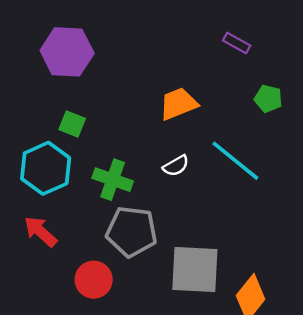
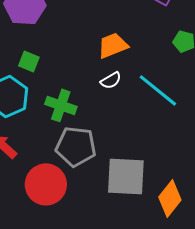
white semicircle: (176, 166) -> (111, 80), moved
red circle: (94, 280) -> (46, 184), size x1.4

